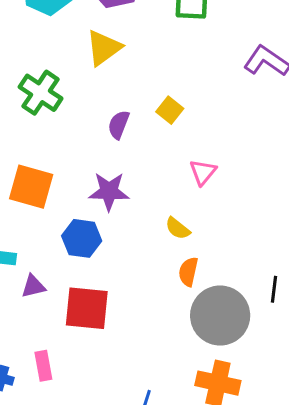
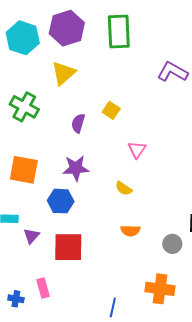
orange semicircle: (188, 272) -> (130, 231), moved, turned -96
purple triangle: (33, 286) -> (31, 236), turned -30
gray circle: (220, 316) -> (172, 244), moved, size x0.5

